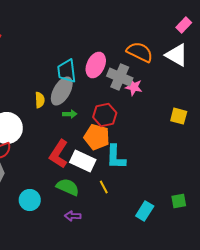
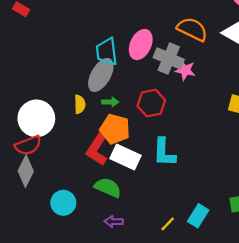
yellow semicircle: (40, 100) -> (80, 104), moved
orange pentagon: (97, 137) -> (115, 129), moved
yellow line: (104, 187) -> (168, 224), moved, turned 72

